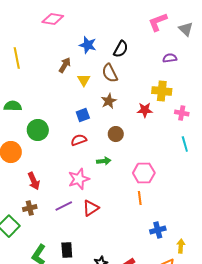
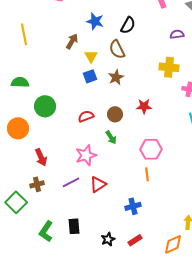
red star: (145, 110) -> (144, 106), moved
blue square: (83, 115) -> (90, 76), moved
brown circle: (116, 134) -> (115, 114), moved
green arrow: (104, 161) -> (111, 137), turned 64
blue cross: (158, 230) -> (133, 206), moved

